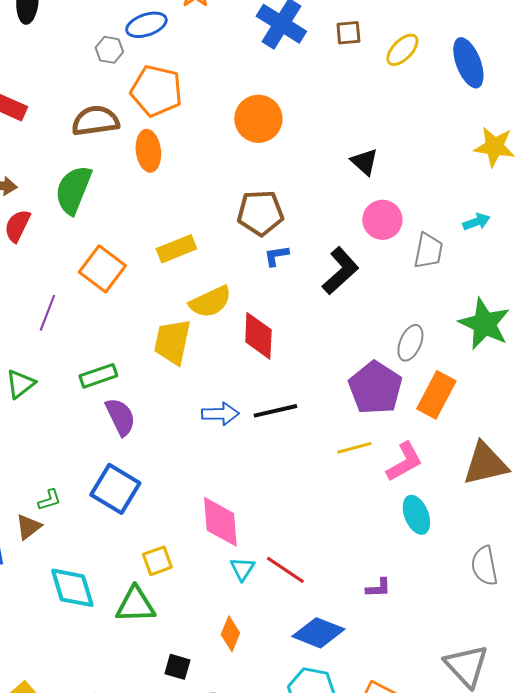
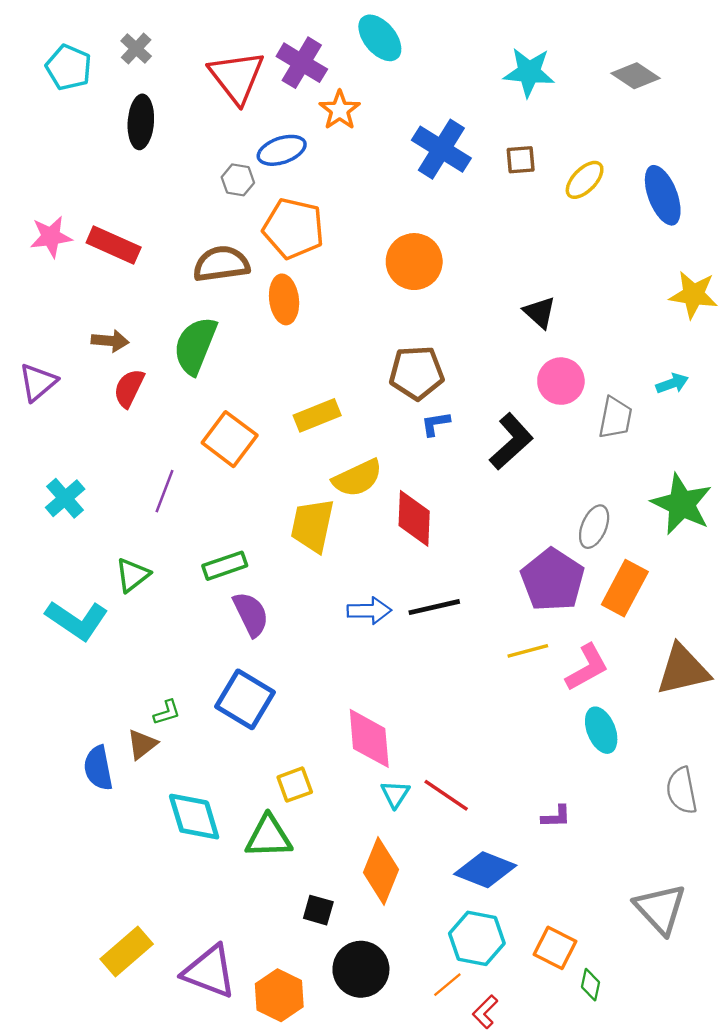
orange diamond: (230, 634) -> (381, 871), size x1.6

